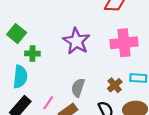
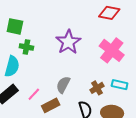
green square: (17, 34) -> (15, 26), turned -36
pink cross: (124, 43) -> (112, 50), turned 35

